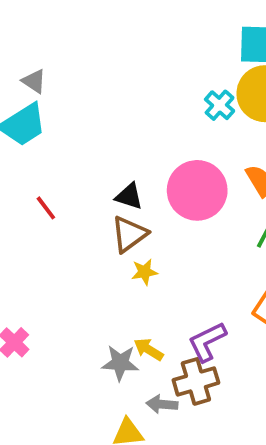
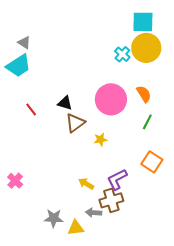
black triangle: (129, 196) -> (65, 103), moved
yellow star: (144, 272) -> (101, 140), moved
gray star: (120, 363) -> (54, 218), moved

